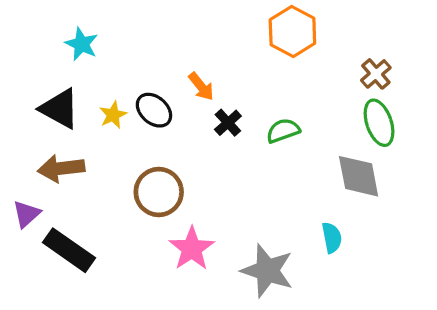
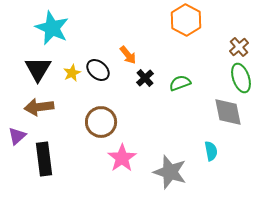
cyan star: (82, 44) -> (52, 28), size x1.6
black triangle: (60, 109) -> (38, 69), turned 32
black rectangle: (69, 250) -> (44, 159), turned 48

